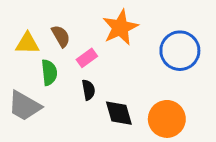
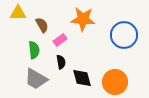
orange star: (120, 27) -> (83, 19), turned 30
yellow triangle: (27, 43) -> (18, 13), moved
gray trapezoid: (25, 106) -> (36, 79), moved

